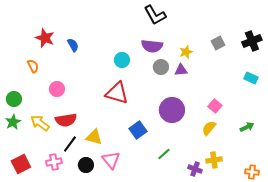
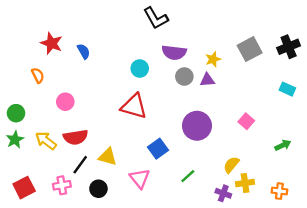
black L-shape: (155, 15) -> (156, 18), moved
gray square: (218, 43) -> (250, 49), size x1.5
yellow semicircle: (209, 128) -> (231, 165), moved
pink triangle: (111, 160) -> (140, 178), moved
orange cross: (252, 172) -> (279, 191), moved

